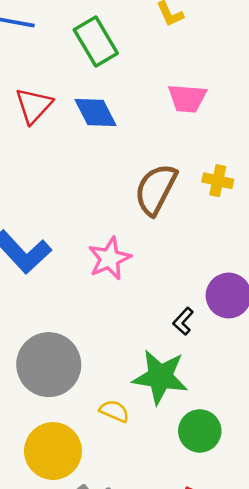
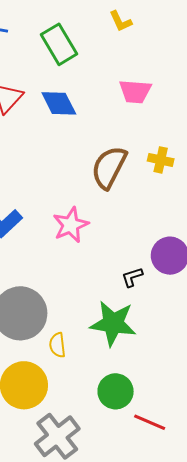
black L-shape: (183, 321) -> (132, 277), turned 30
yellow semicircle: (114, 411) -> (57, 345), moved, turned -120
green circle: (200, 431) -> (116, 391), moved

